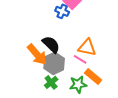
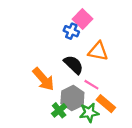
black semicircle: (51, 44) -> (74, 65), moved
orange triangle: (87, 47) -> (98, 51), moved
gray hexagon: (54, 63) -> (72, 98), moved

